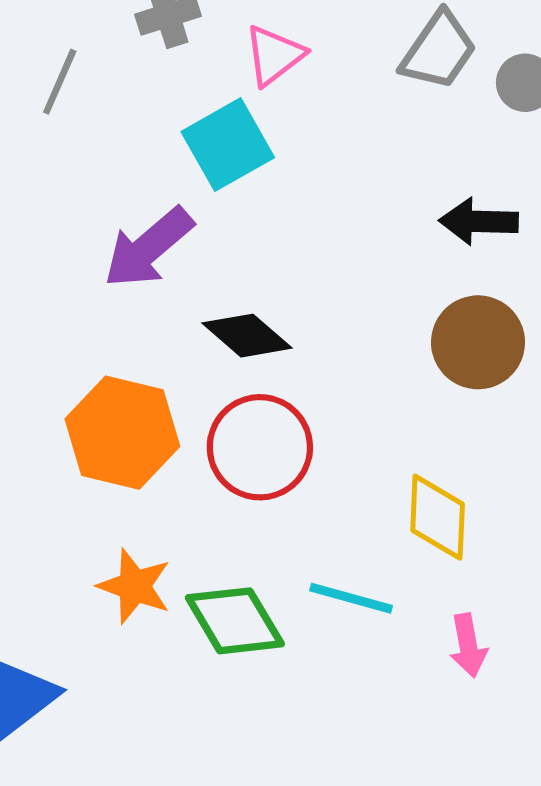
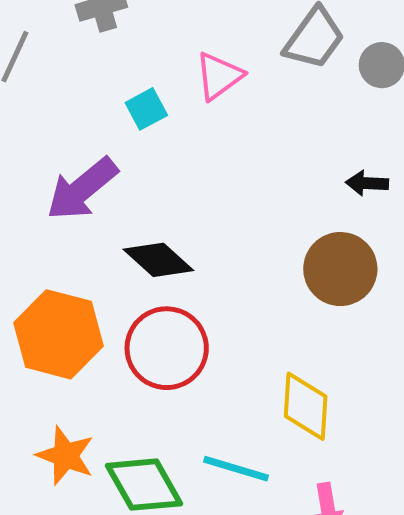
pink triangle: (274, 55) -> (219, 76), moved
cyan square: (228, 145) -> (146, 109), size x0.6
black arrow: (479, 222) -> (367, 183), moved, size x0.7

